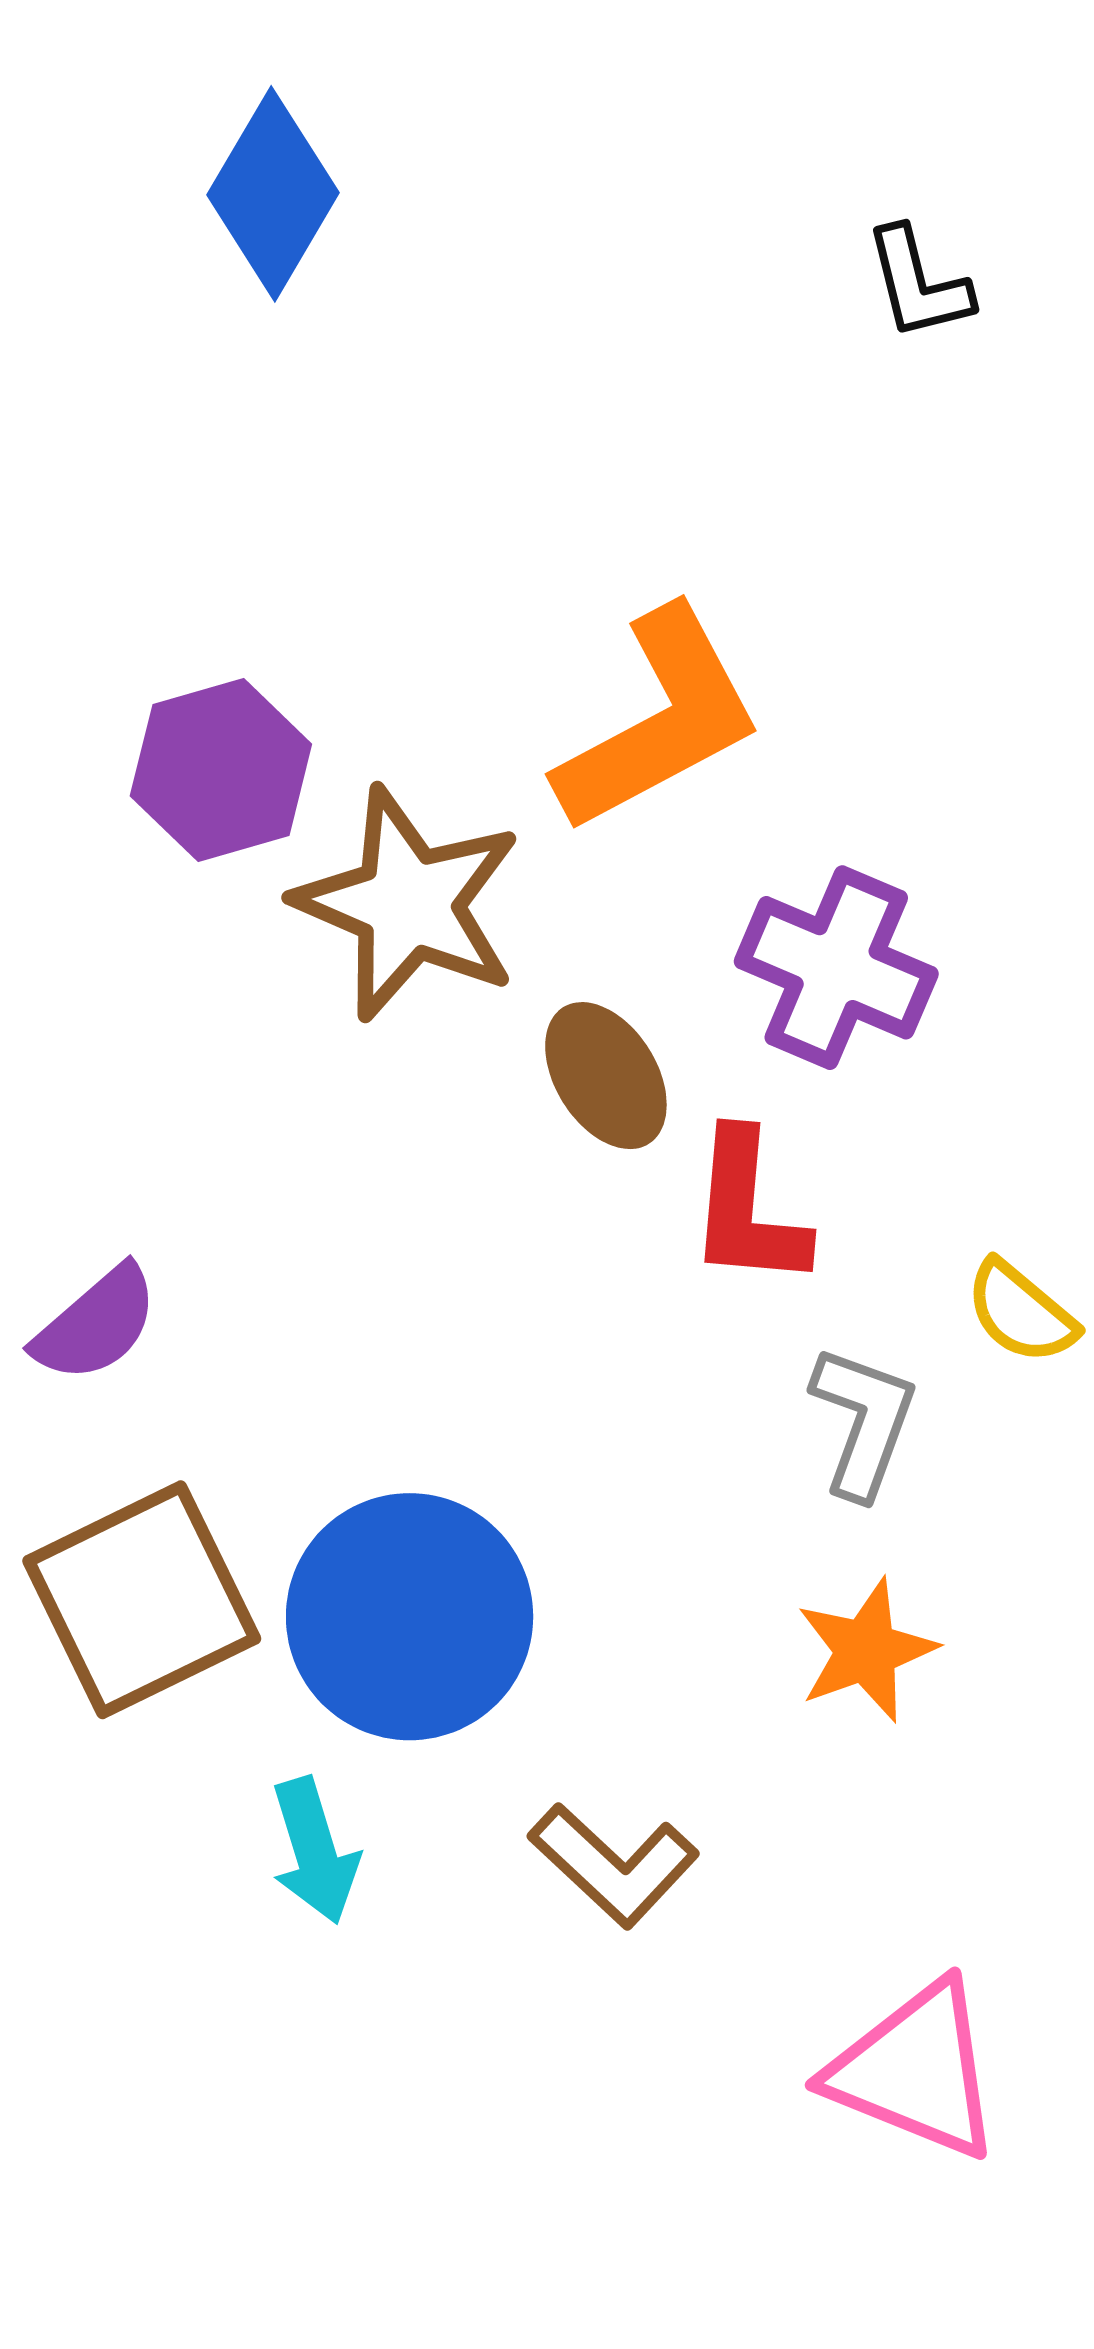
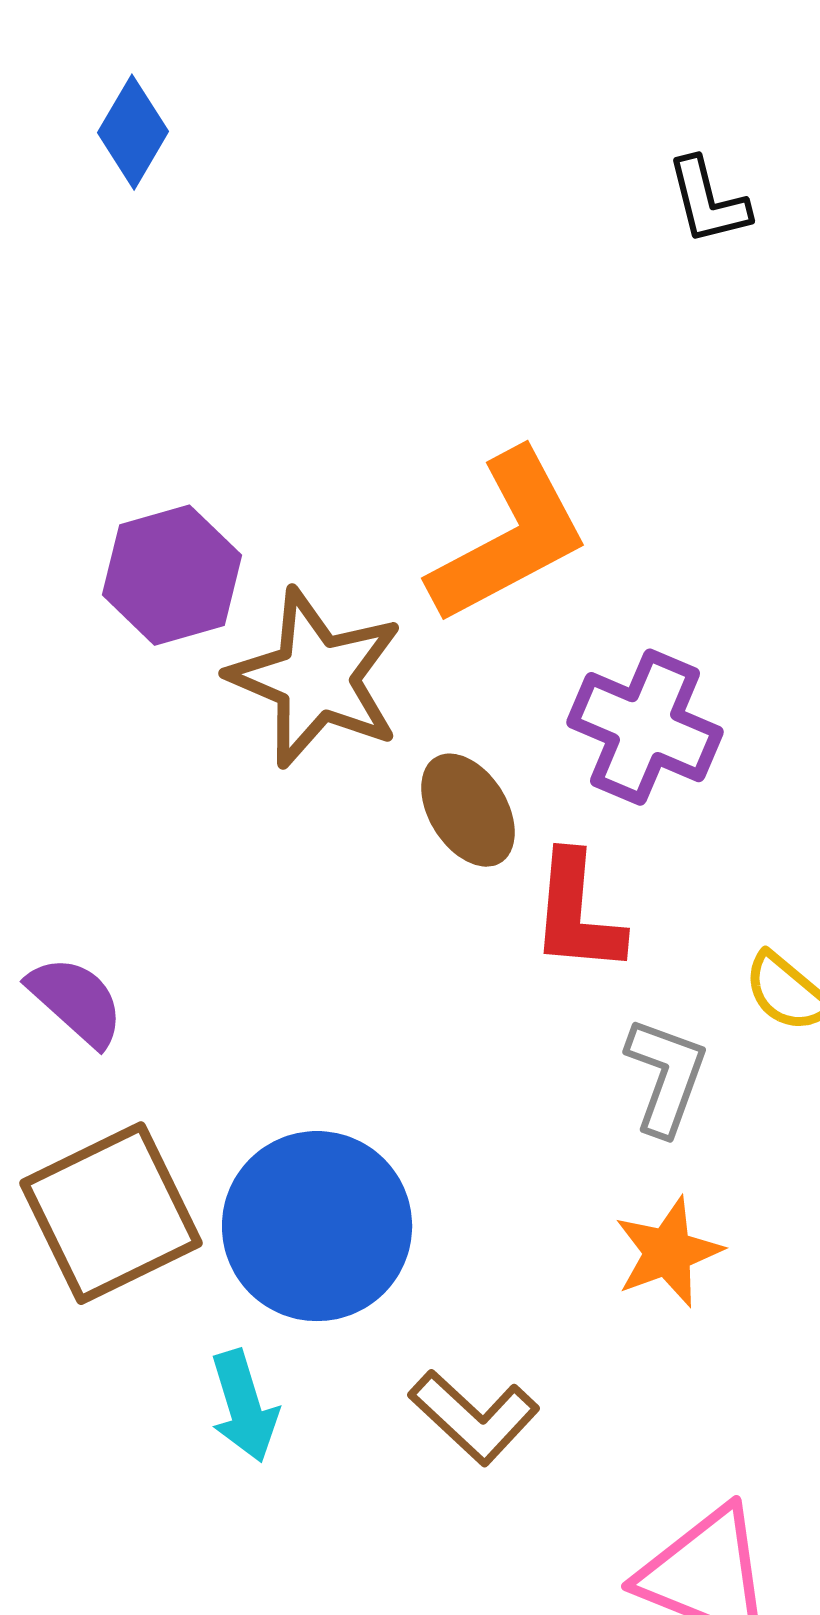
blue diamond: (273, 194) -> (133, 132), moved, size x0.7
purple semicircle: (96, 1324) -> (76, 1001), turned -97

